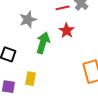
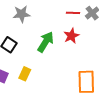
gray star: (28, 20) -> (22, 14), moved

